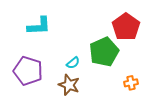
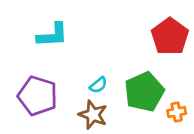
green pentagon: (104, 52) -> (144, 92), moved

